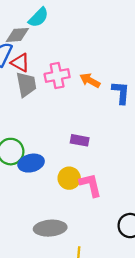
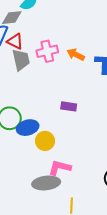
yellow circle: (69, 178) -> (45, 141), moved
pink L-shape: (90, 185) -> (60, 168), moved, turned -60

